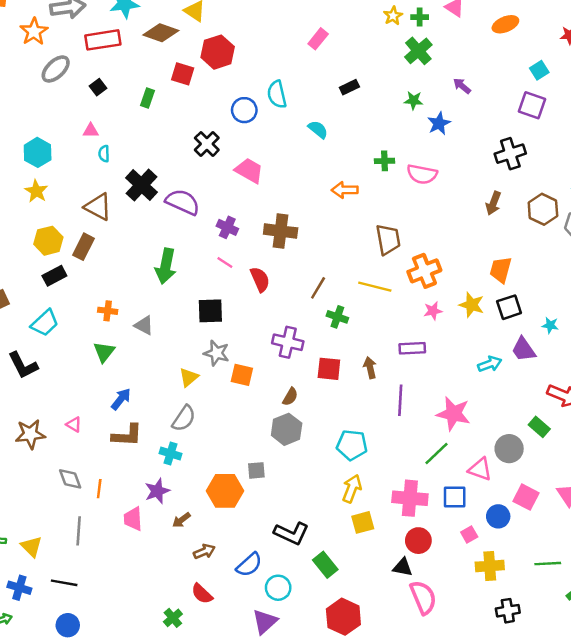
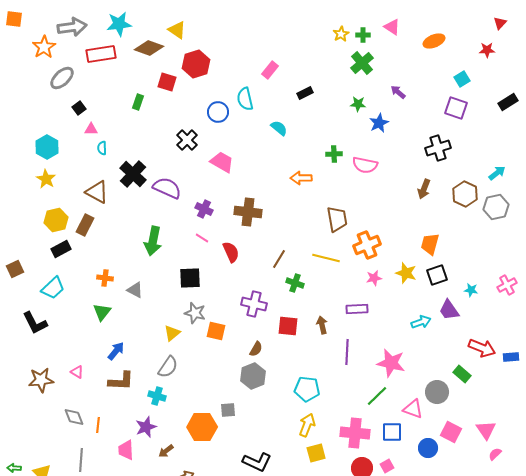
pink rectangle: (318, 39) -> (270, 70), moved
black square: (98, 87) -> (79, 108), moved
pink square: (469, 535) -> (387, 466), moved

